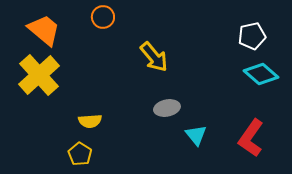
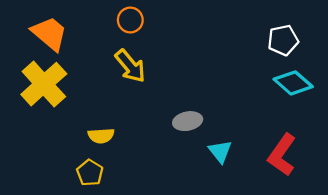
orange circle: (103, 17) -> (130, 20), moved
yellow arrow: (154, 57) -> (130, 66), moved

